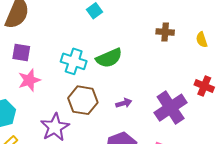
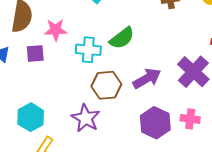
pink star: (29, 80) -> (56, 30), moved, turned 30
purple arrow: (124, 103) -> (147, 78), size x1.8

